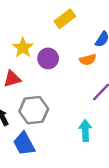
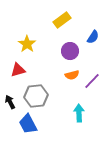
purple circle: (48, 58) -> (70, 51), moved
orange semicircle: (88, 60) -> (72, 75), moved

